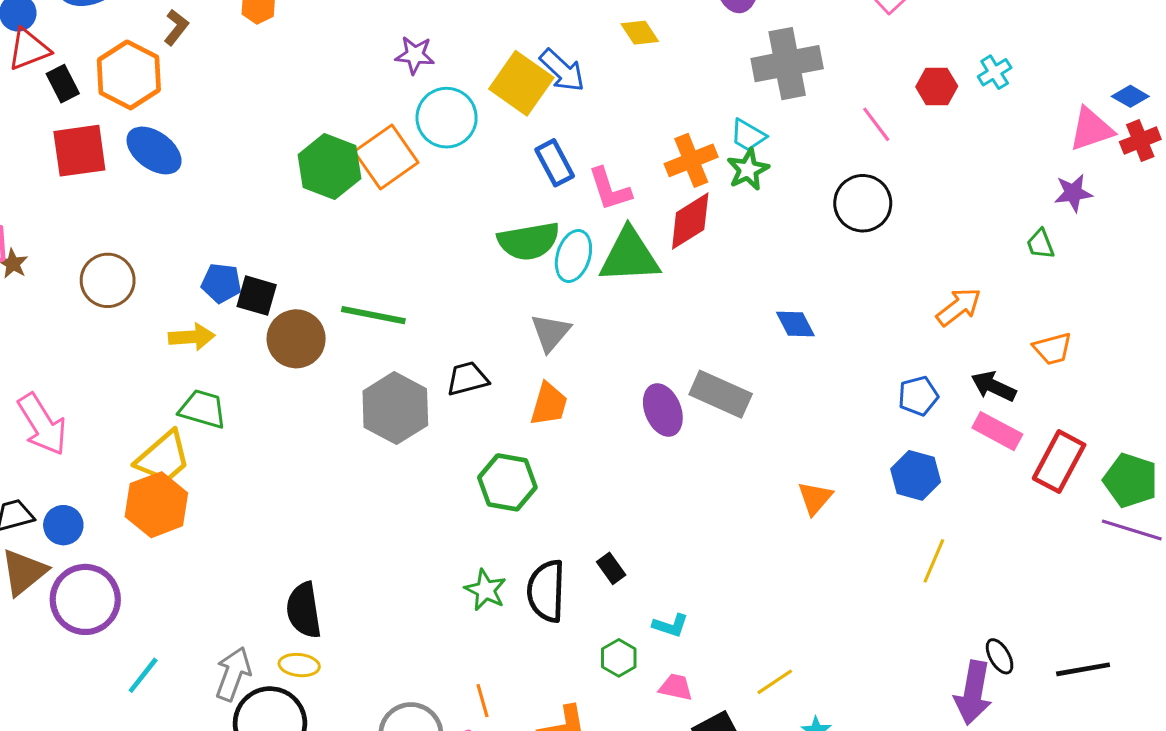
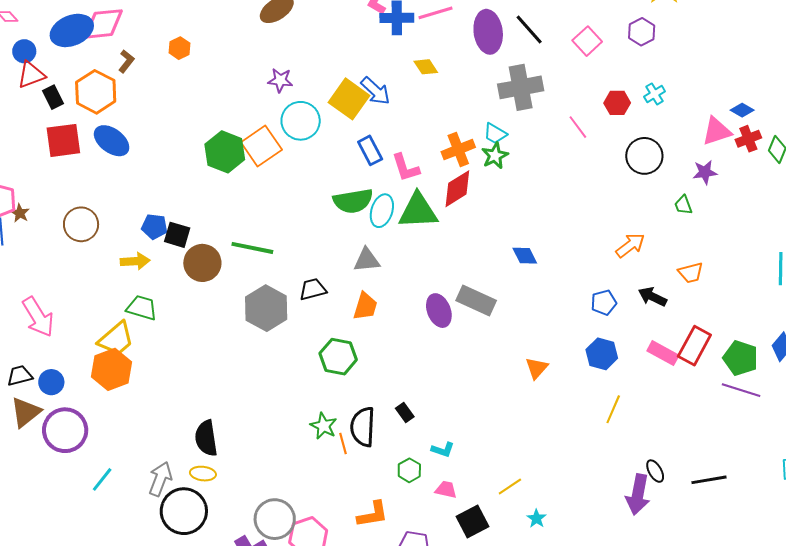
black circle: (863, 203) -> (644, 156), moved
gray triangle: (551, 333) -> (367, 260), turned 44
pink rectangle: (997, 431) -> (663, 353), moved
orange line: (483, 701) -> (343, 443), moved

